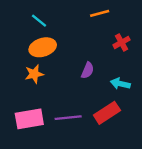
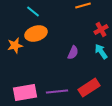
orange star: (34, 74) -> (15, 46), moved
cyan arrow: (120, 84) -> (101, 52), moved, turned 42

